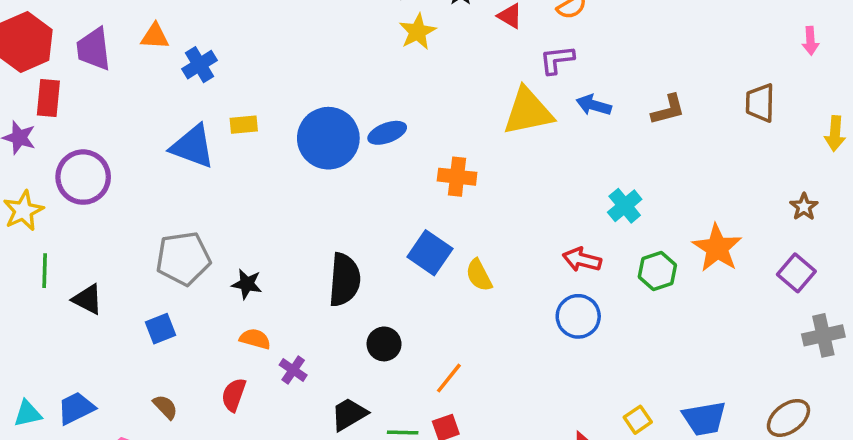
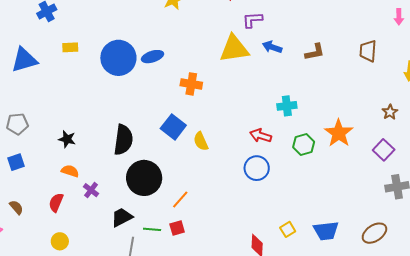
blue triangle: (193, 146) -> (24, 60), moved, turned -40
cyan cross: (625, 206) -> (287, 106), turned 30
gray pentagon: (183, 258) -> (17, 124), moved, size x0.7
black circle: (384, 344) -> (144, 178), size x1.8

